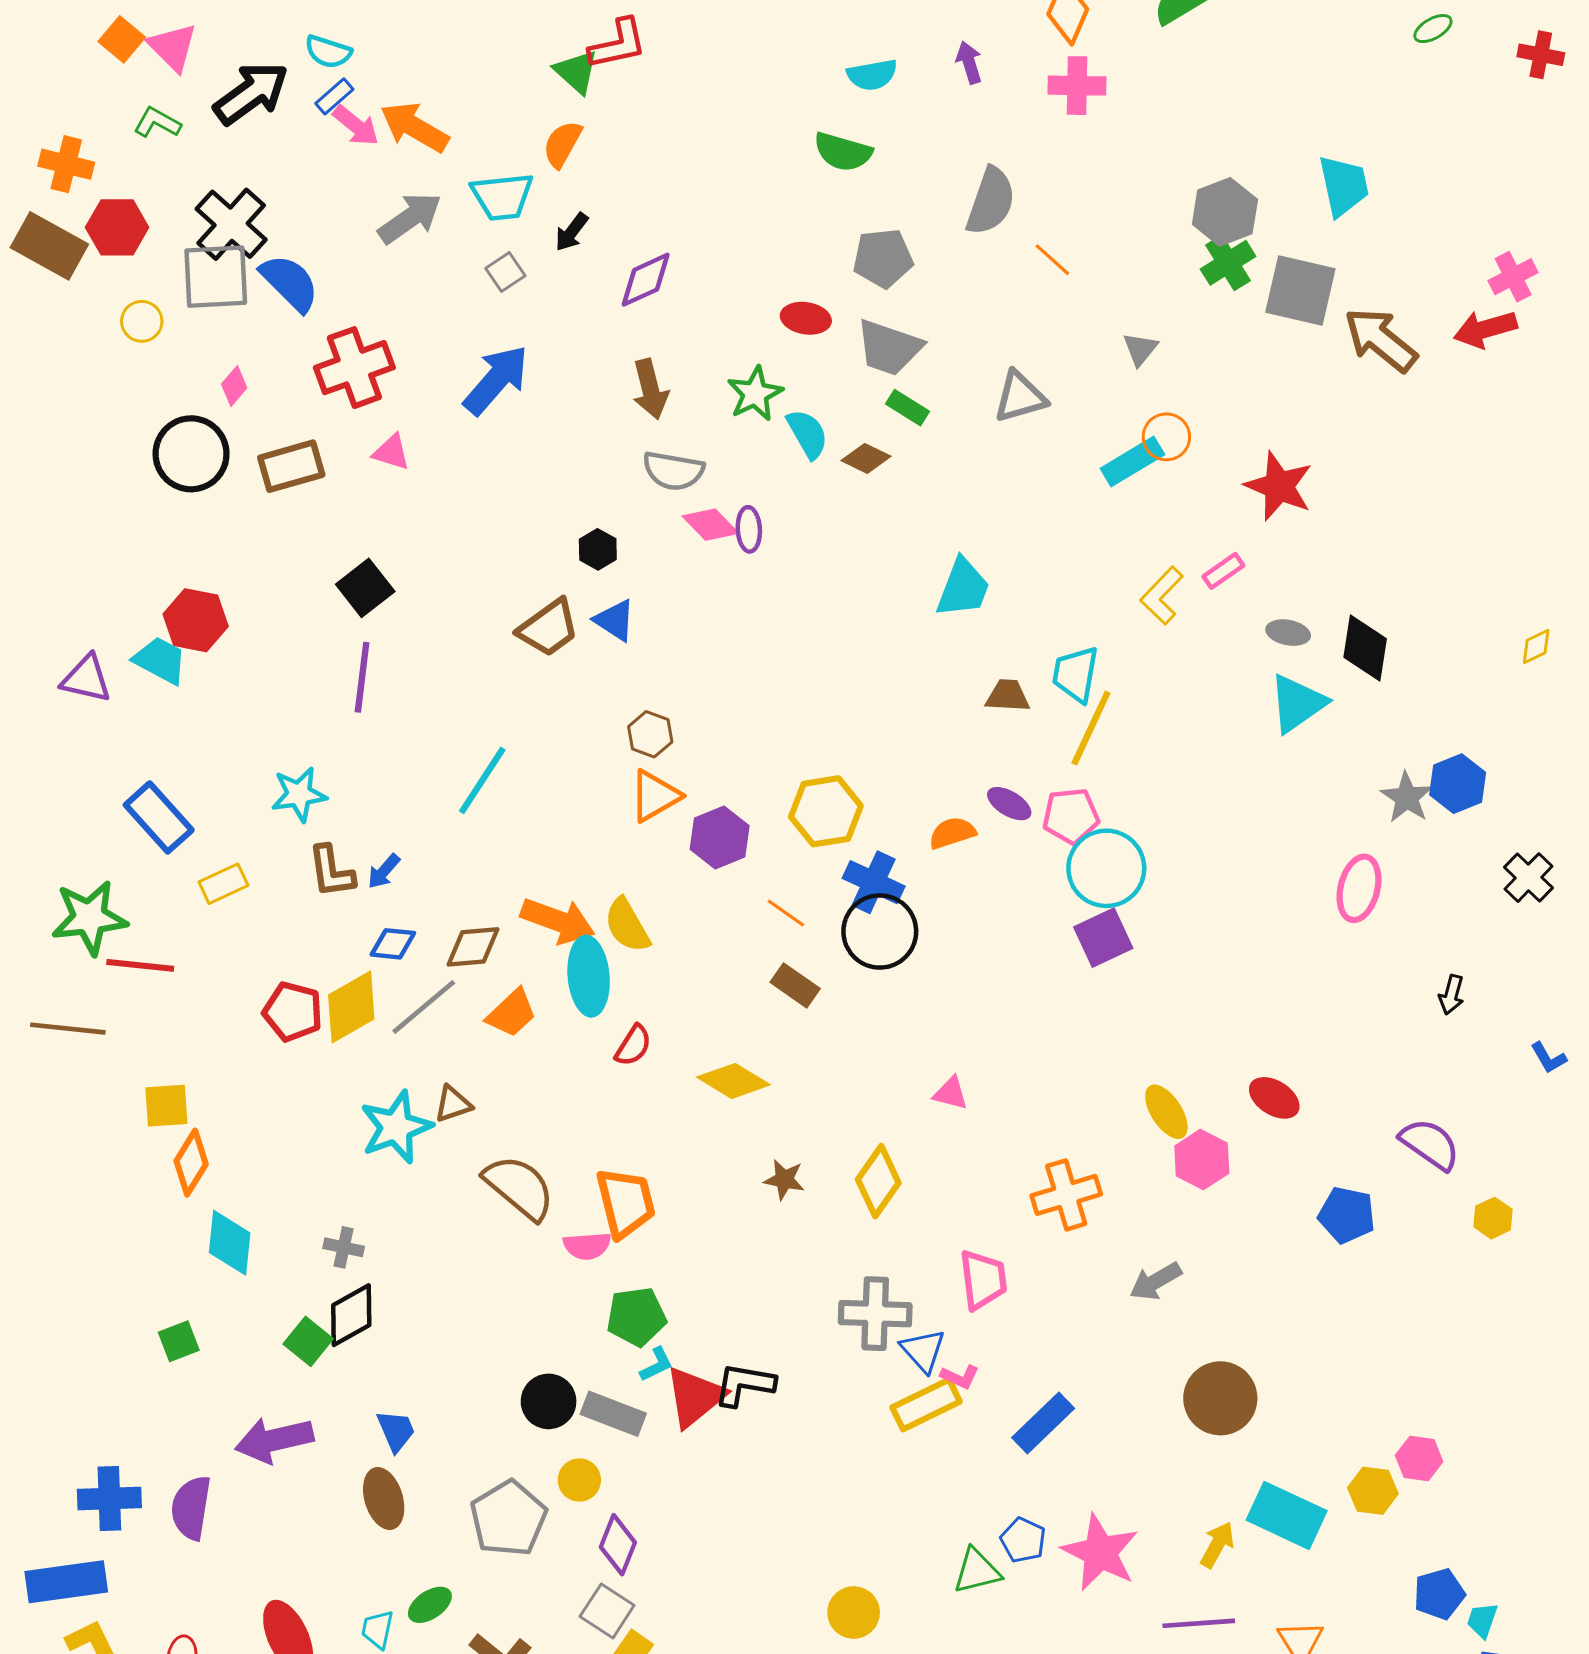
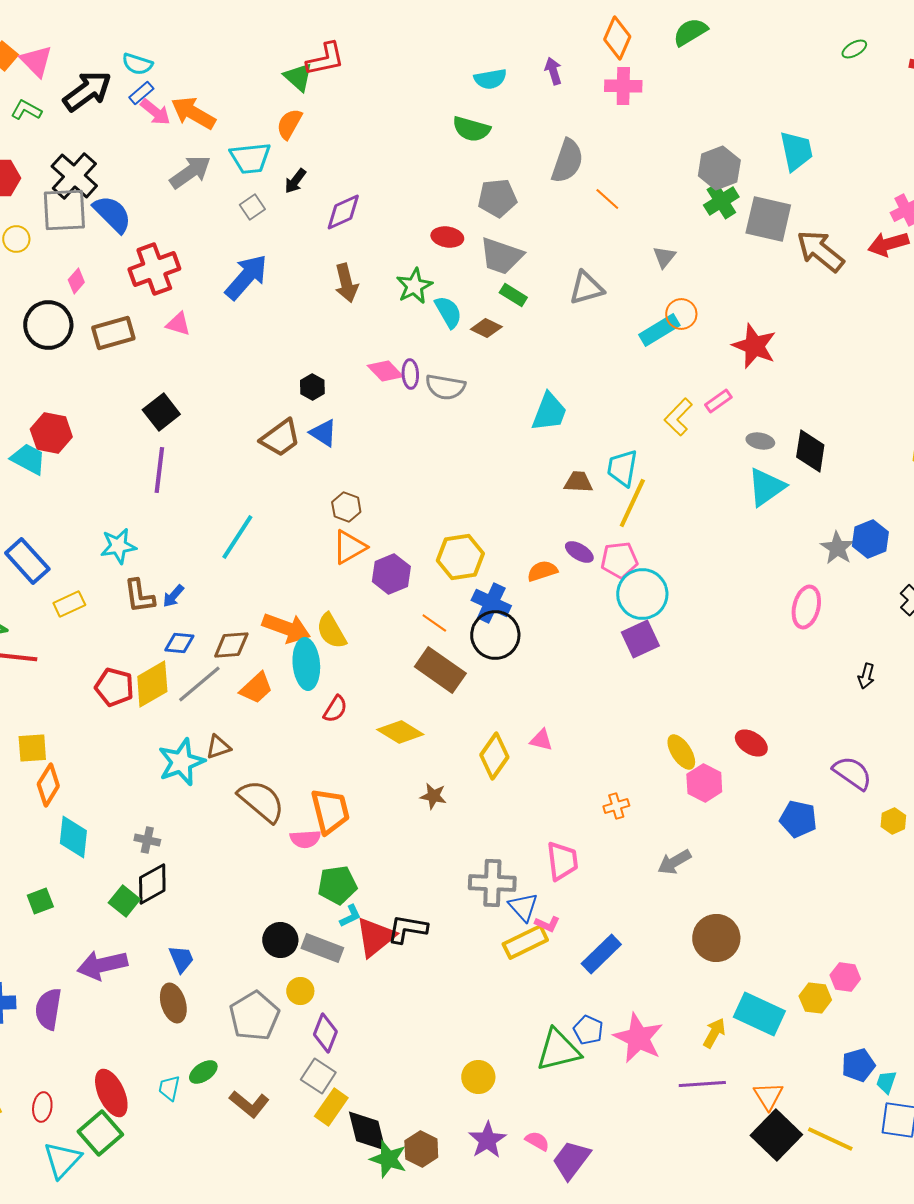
gray semicircle: (673, 471) -> (445, 387), moved
brown rectangle: (795, 985) -> (440, 670), size x1.6
yellow diamond: (878, 1181) -> (494, 756), moved
orange cross: (1066, 1195) -> (616, 806), size x0.6
green triangle: (977, 1571) -> (558, 1050), size x1.4

